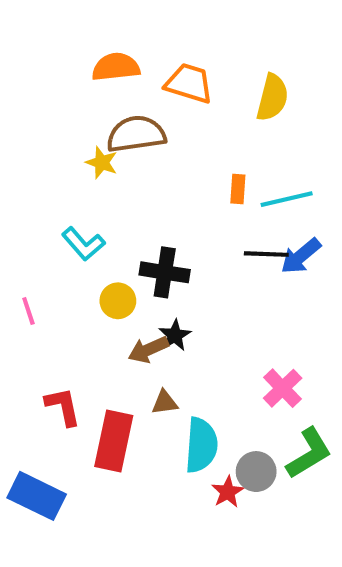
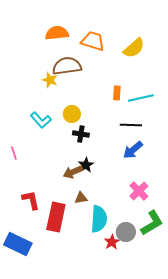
yellow semicircle: (272, 97) -> (134, 48), turned 35
blue arrow: (301, 256) -> (133, 150), moved
black cross: (165, 272) -> (81, 134), size x0.7
yellow circle: (118, 301) -> (72, 114), moved

